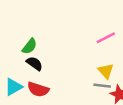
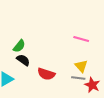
pink line: (106, 38) -> (81, 39), turned 42
red semicircle: (38, 89) -> (46, 74), moved

